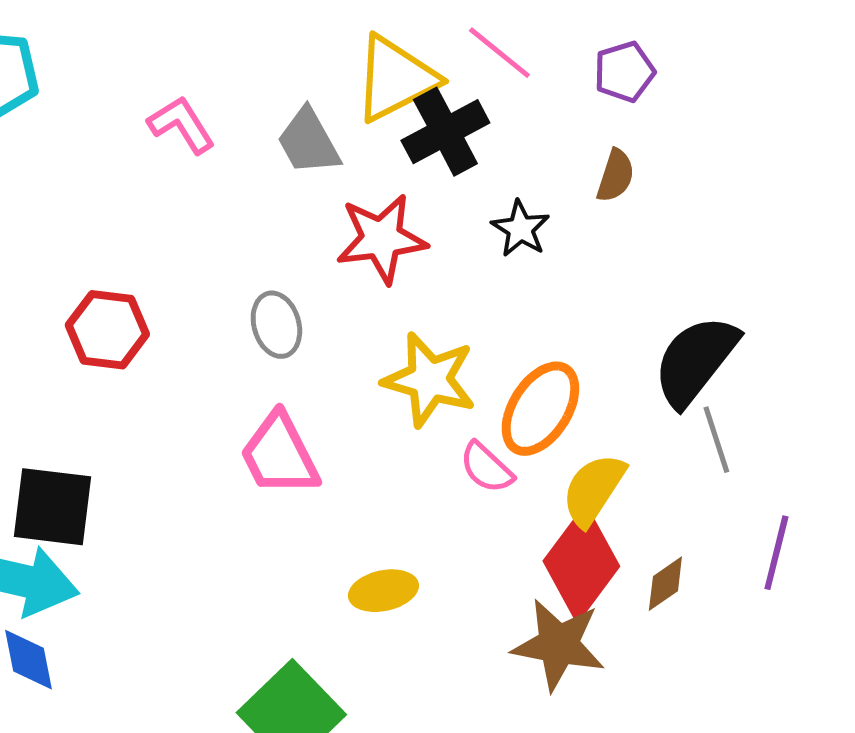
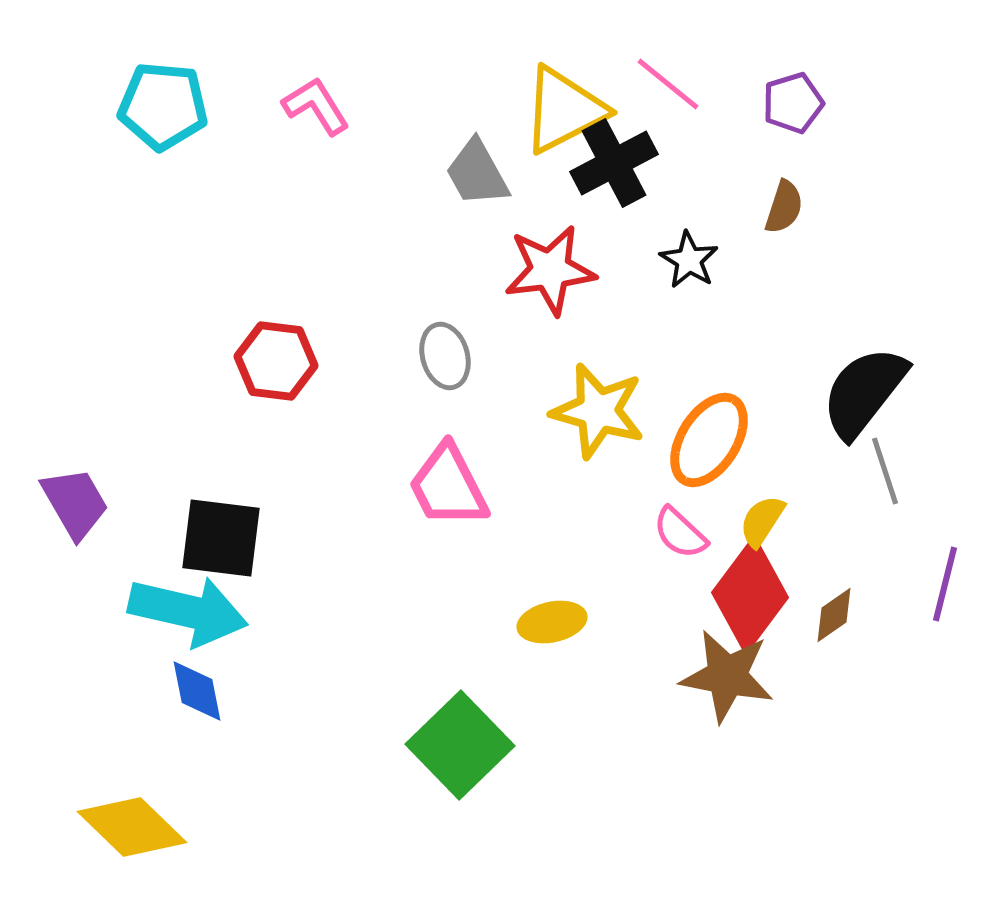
pink L-shape: (181, 125) -> (316, 106), moved
pink semicircle: (486, 468) -> (680, 533), moved
yellow semicircle: (593, 490) -> (762, 521), size x0.7

